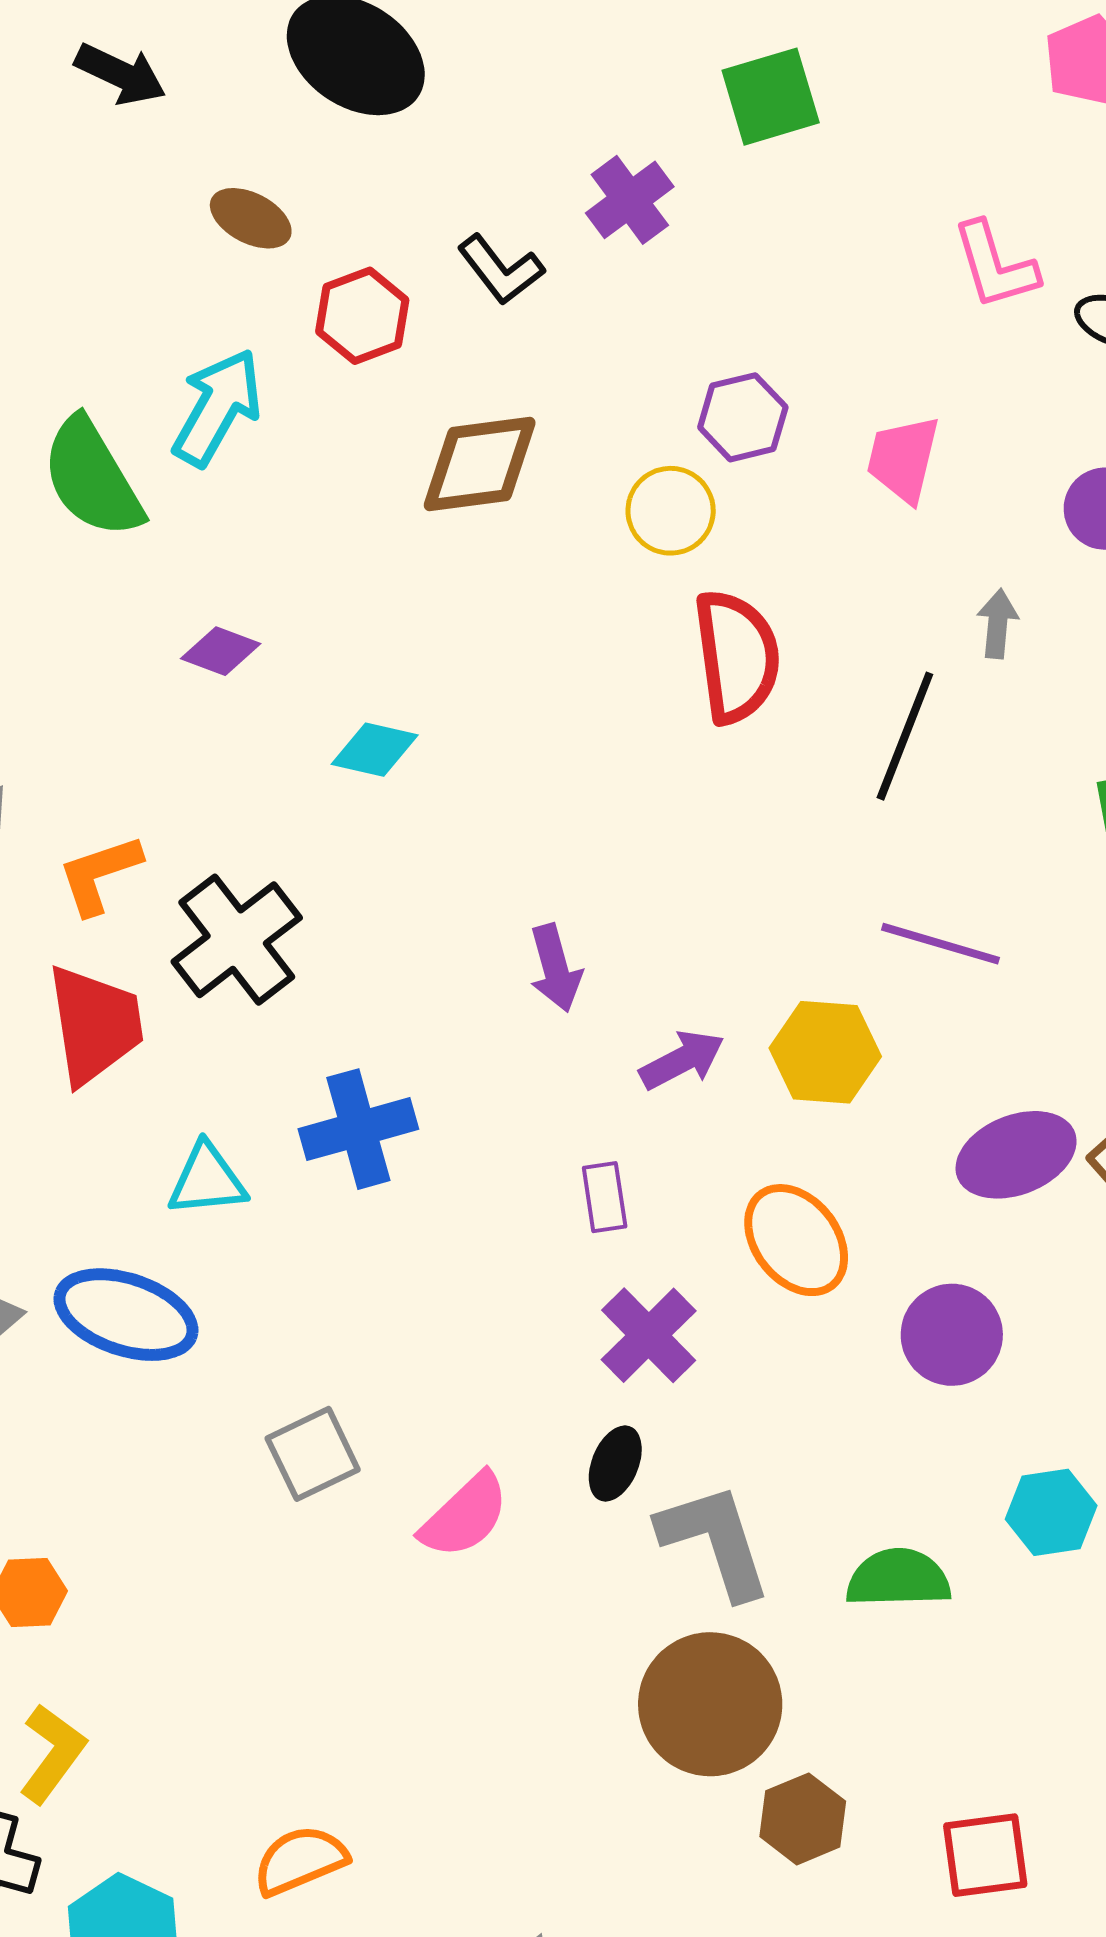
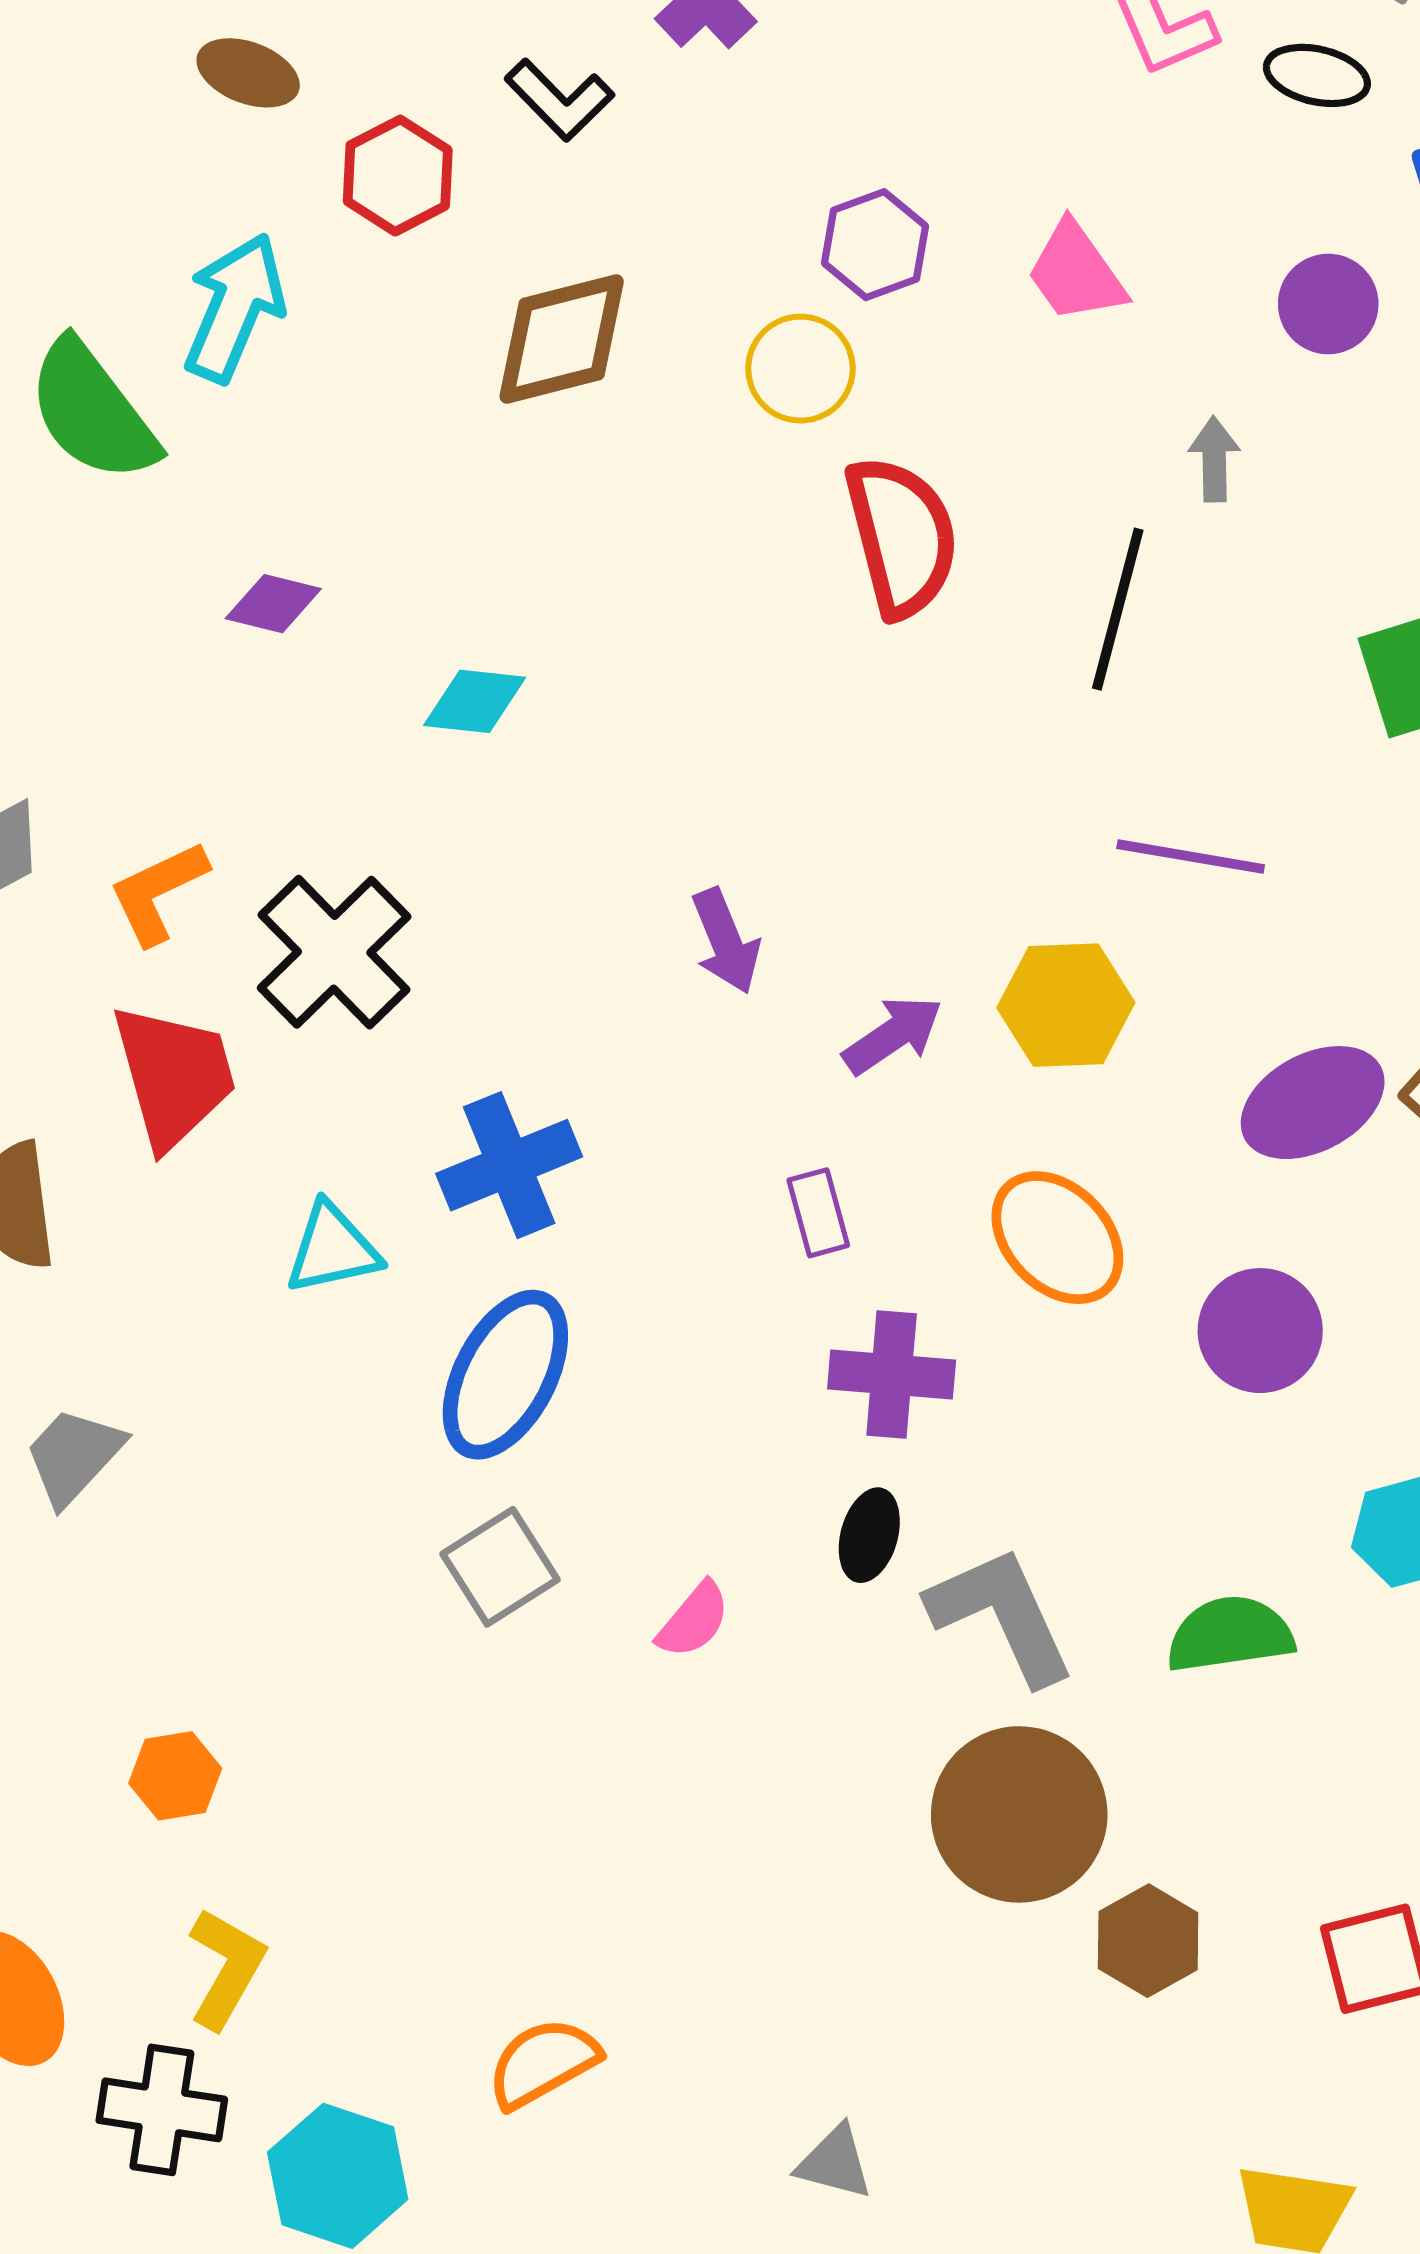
pink trapezoid: (903, 459) -> (1076, 272), turned -42
blue ellipse: (126, 1315) -> (505, 1375), moved, turned -74
purple cross: (649, 1335) -> (892, 1374), turned -34
pink semicircle: (465, 1516) -> (694, 1620), size x0.7

